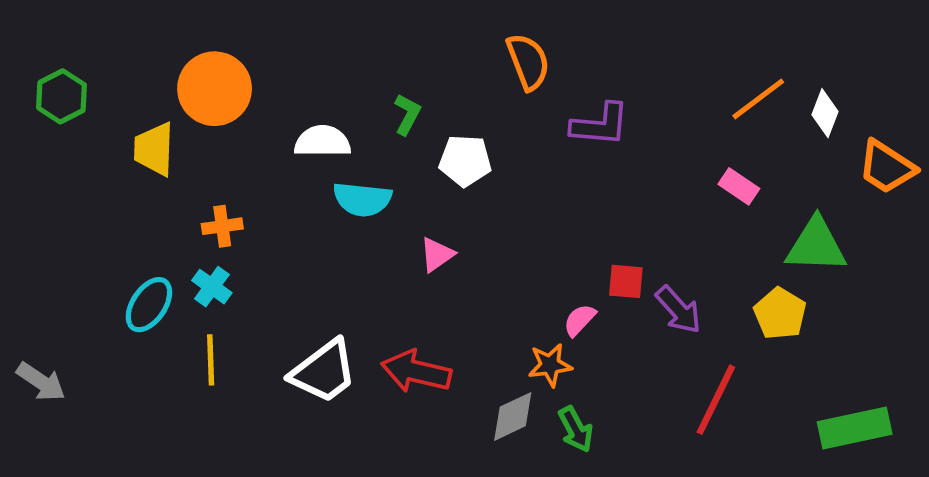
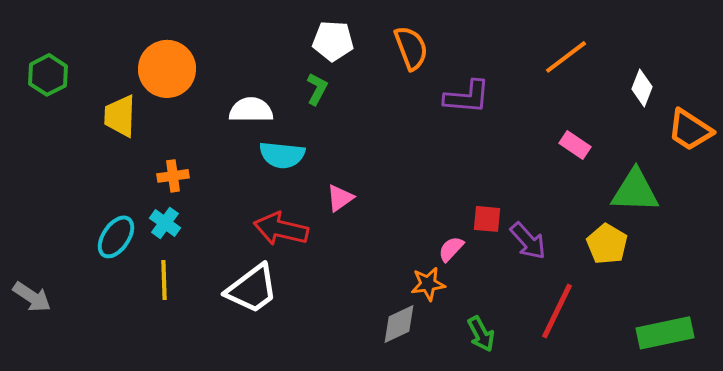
orange line: (758, 99) -> (566, 57), moved
white pentagon: (465, 161) -> (333, 41), moved
red arrow: (416, 371) -> (281, 229), moved
green arrow: (576, 429) -> (481, 334), moved

